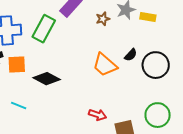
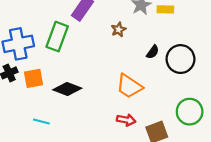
brown star: (103, 19) -> (119, 30), moved
orange trapezoid: (105, 65) -> (129, 86), moved

